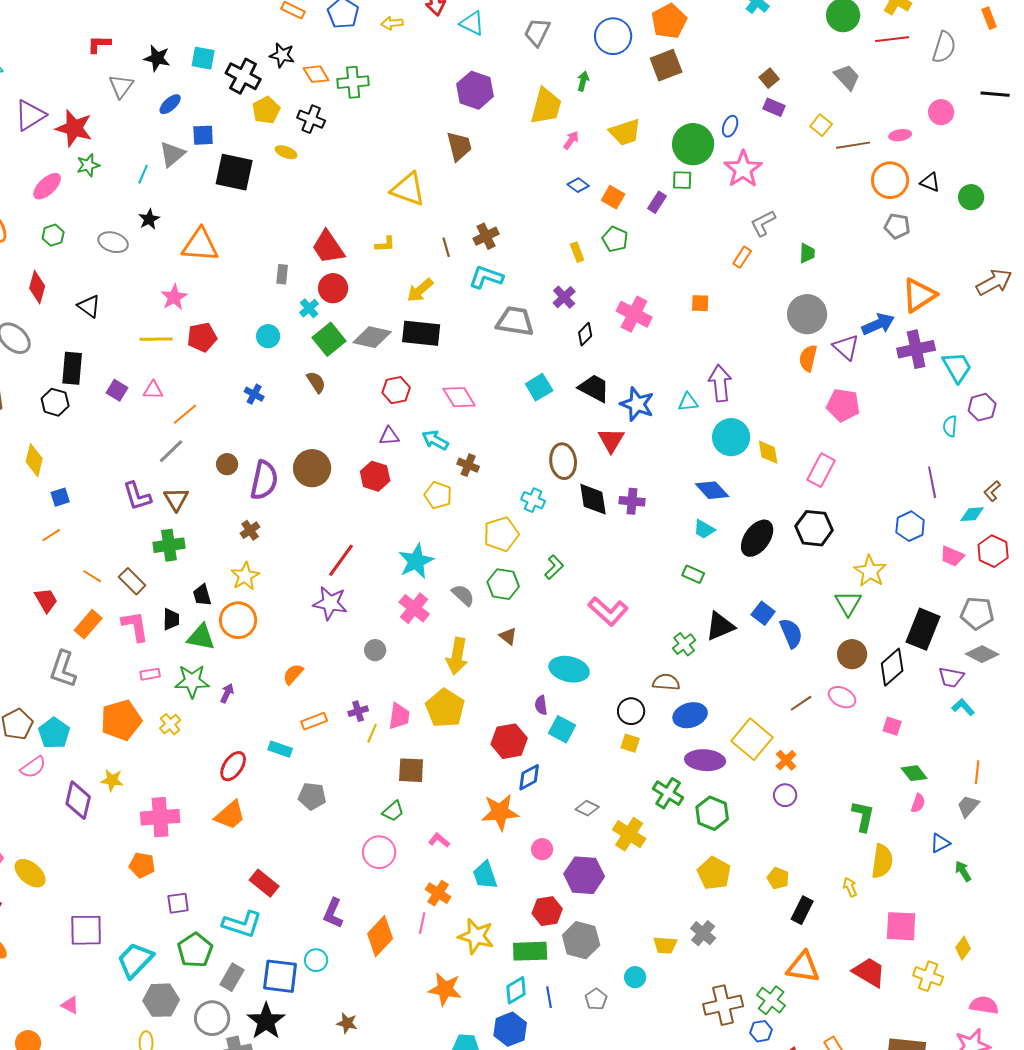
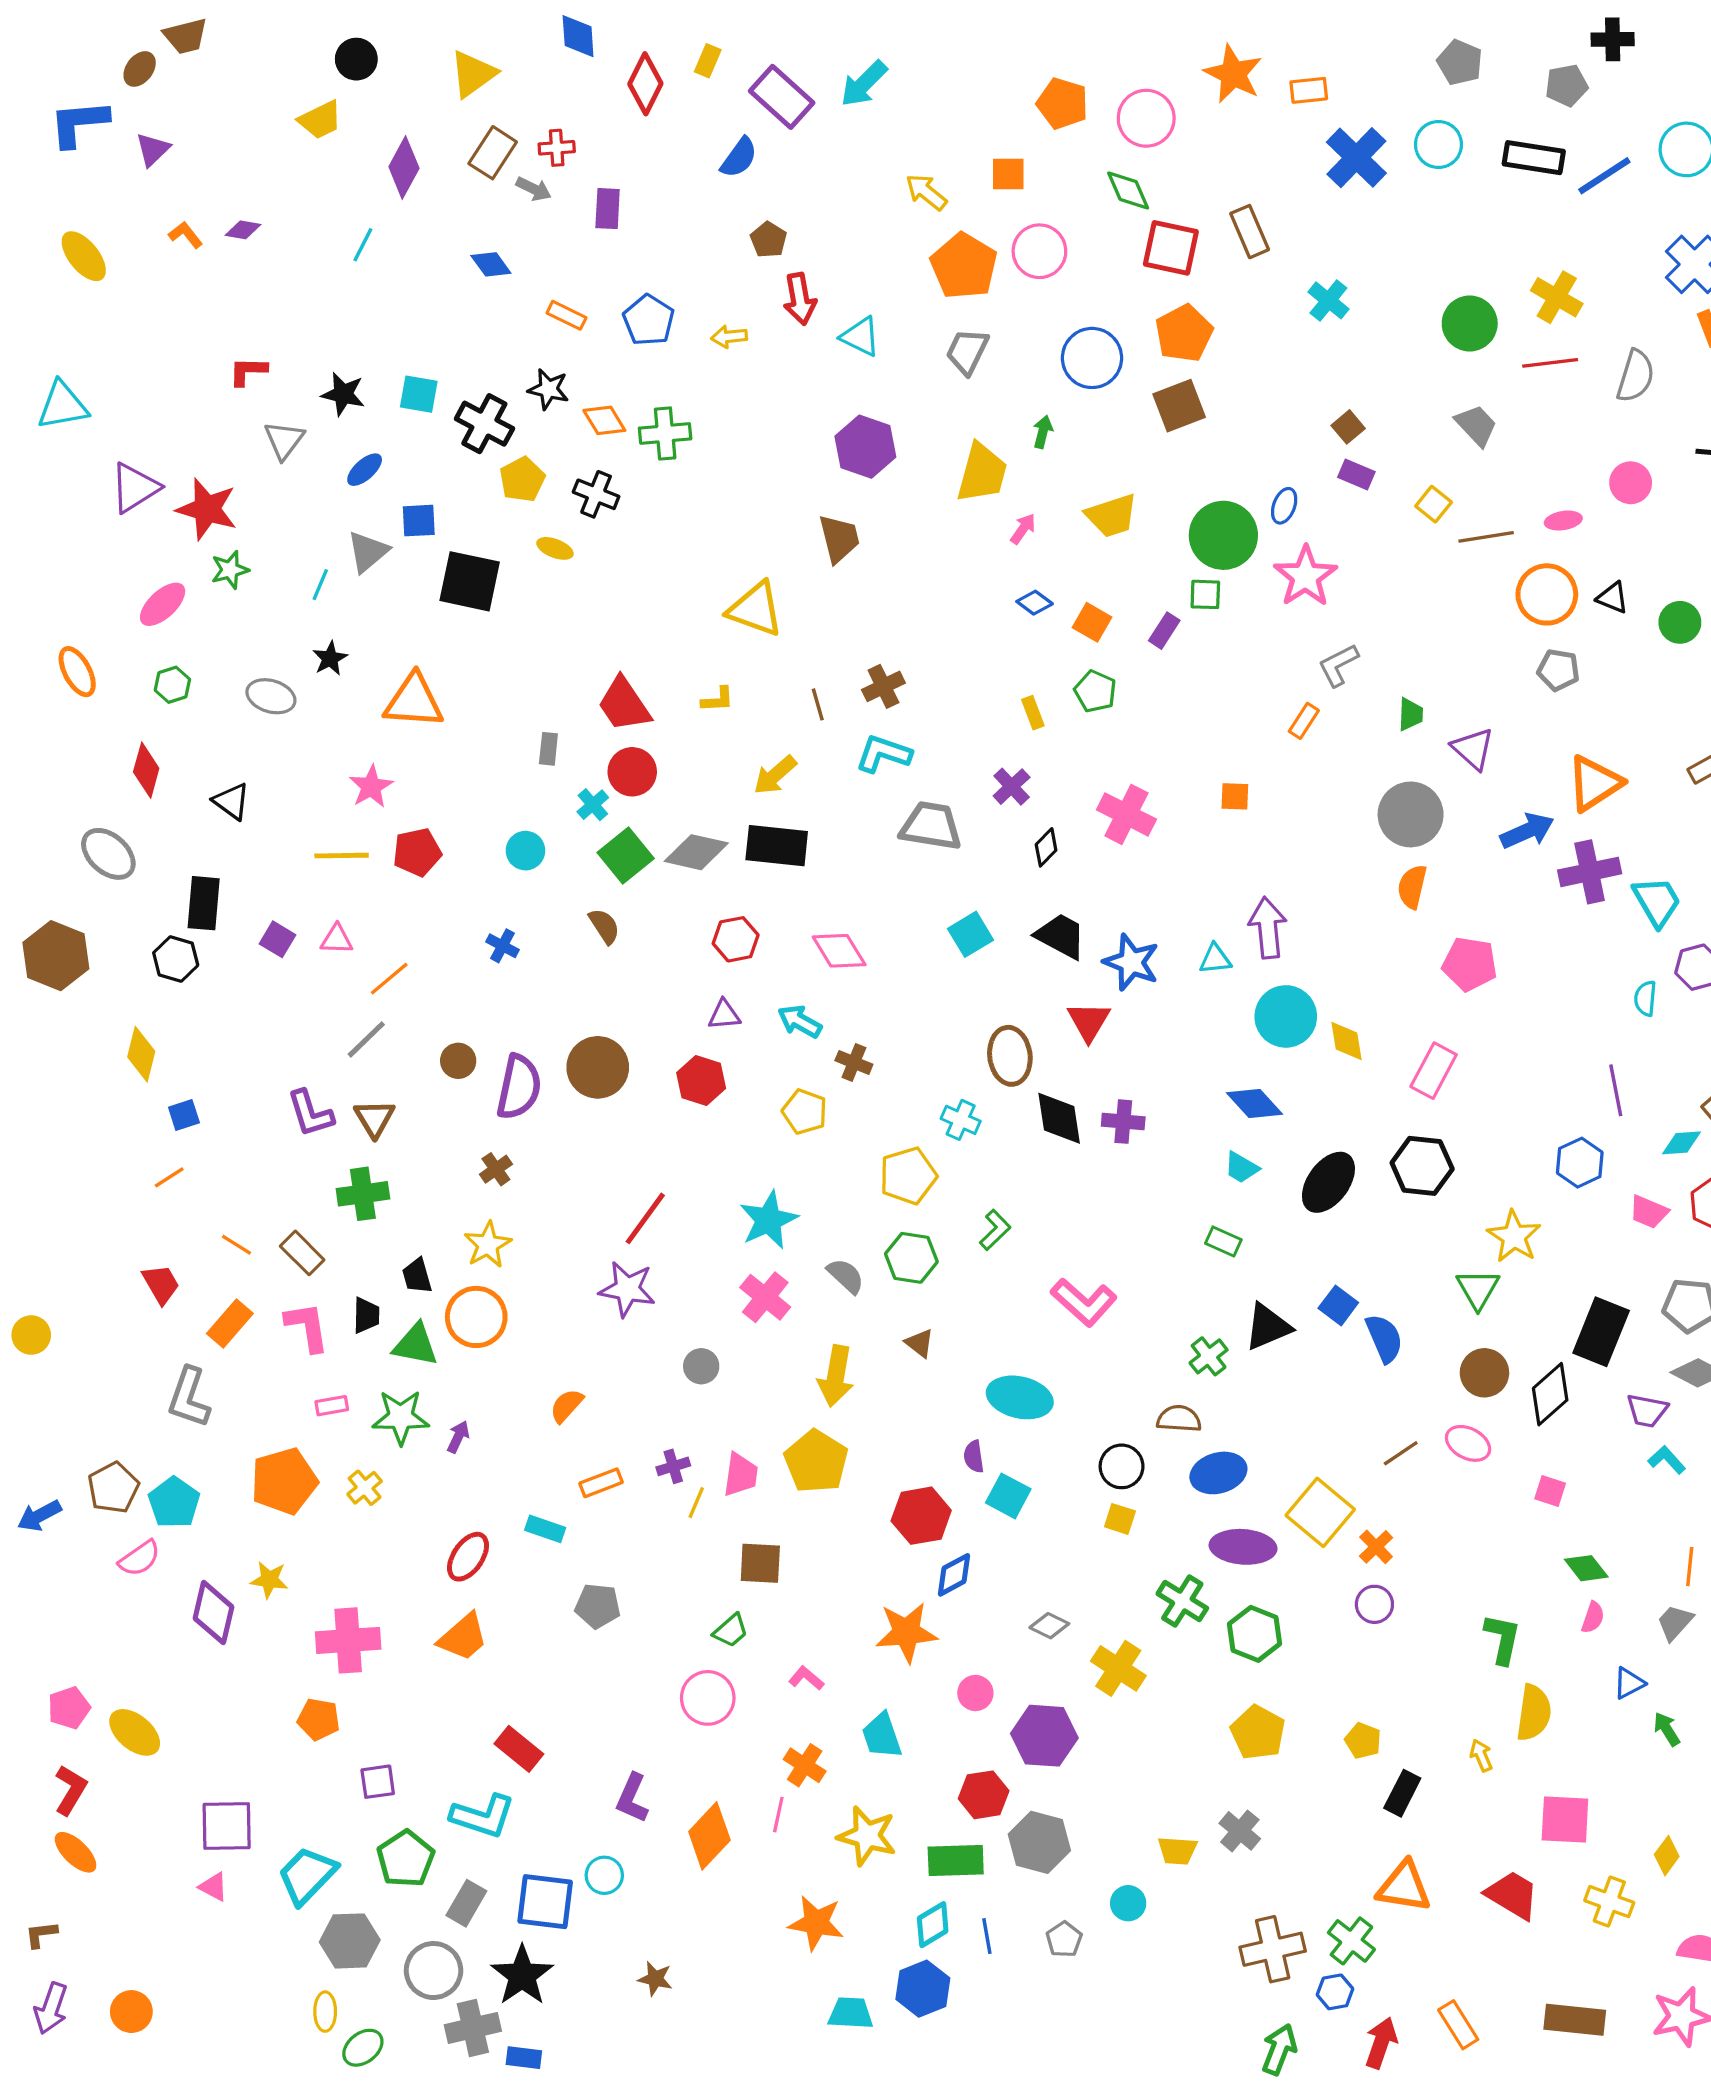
purple triangle: (846, 347) -> (1473, 749), moved
pink triangle: (70, 1005) -> (213, 1887), moved

